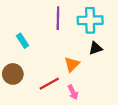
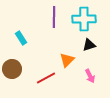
pink arrow: (73, 92) -> (90, 76), moved

